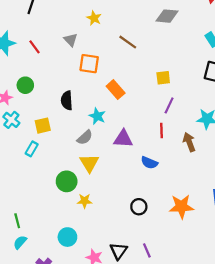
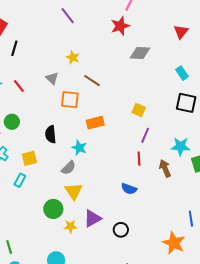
brown line: (128, 42) -> (92, 81), moved
yellow square: (163, 78) -> (139, 110), turned 32
orange rectangle: (116, 90) -> (95, 123), turned -60
purple triangle: (123, 139) -> (92, 218), moved, turned -30
orange star: (181, 206) -> (174, 243), moved, turned 30

